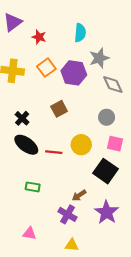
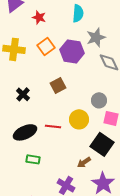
gray circle: (107, 117) -> (99, 100), moved
black ellipse: (26, 145) -> (25, 132), moved, turned -60
brown arrow: (79, 195) -> (84, 162), moved

